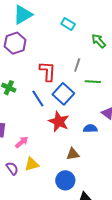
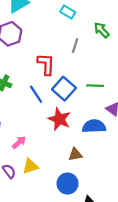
gray line: (77, 65) -> (75, 46), moved
green line: (93, 82) -> (95, 86), moved
blue semicircle: (90, 129) -> (94, 126), size x1.5

